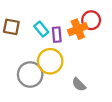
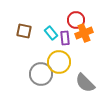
red circle: (91, 20) -> (76, 20), moved
gray semicircle: (79, 84) -> (85, 83), size x1.5

